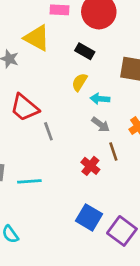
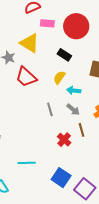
red trapezoid: (24, 108) -> (26, 77), moved
gray line: (48, 131) -> (50, 109), moved
cyan line: (29, 181) -> (27, 163), moved

